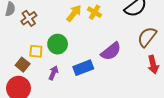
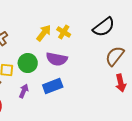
purple semicircle: (111, 51) -> (57, 59), moved, turned 50

